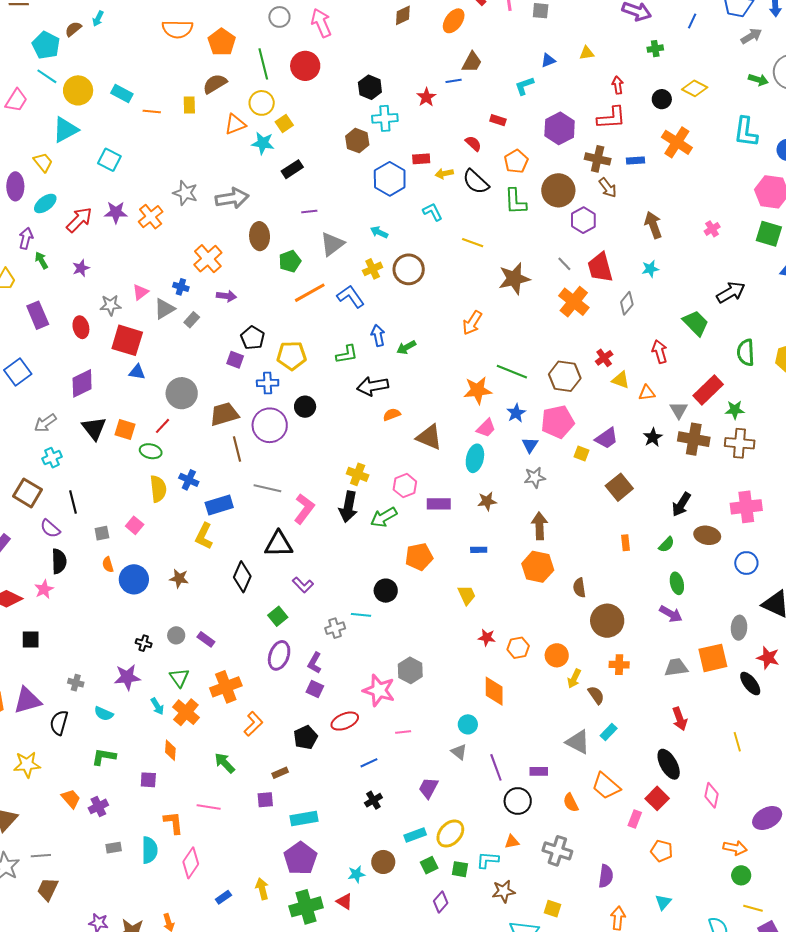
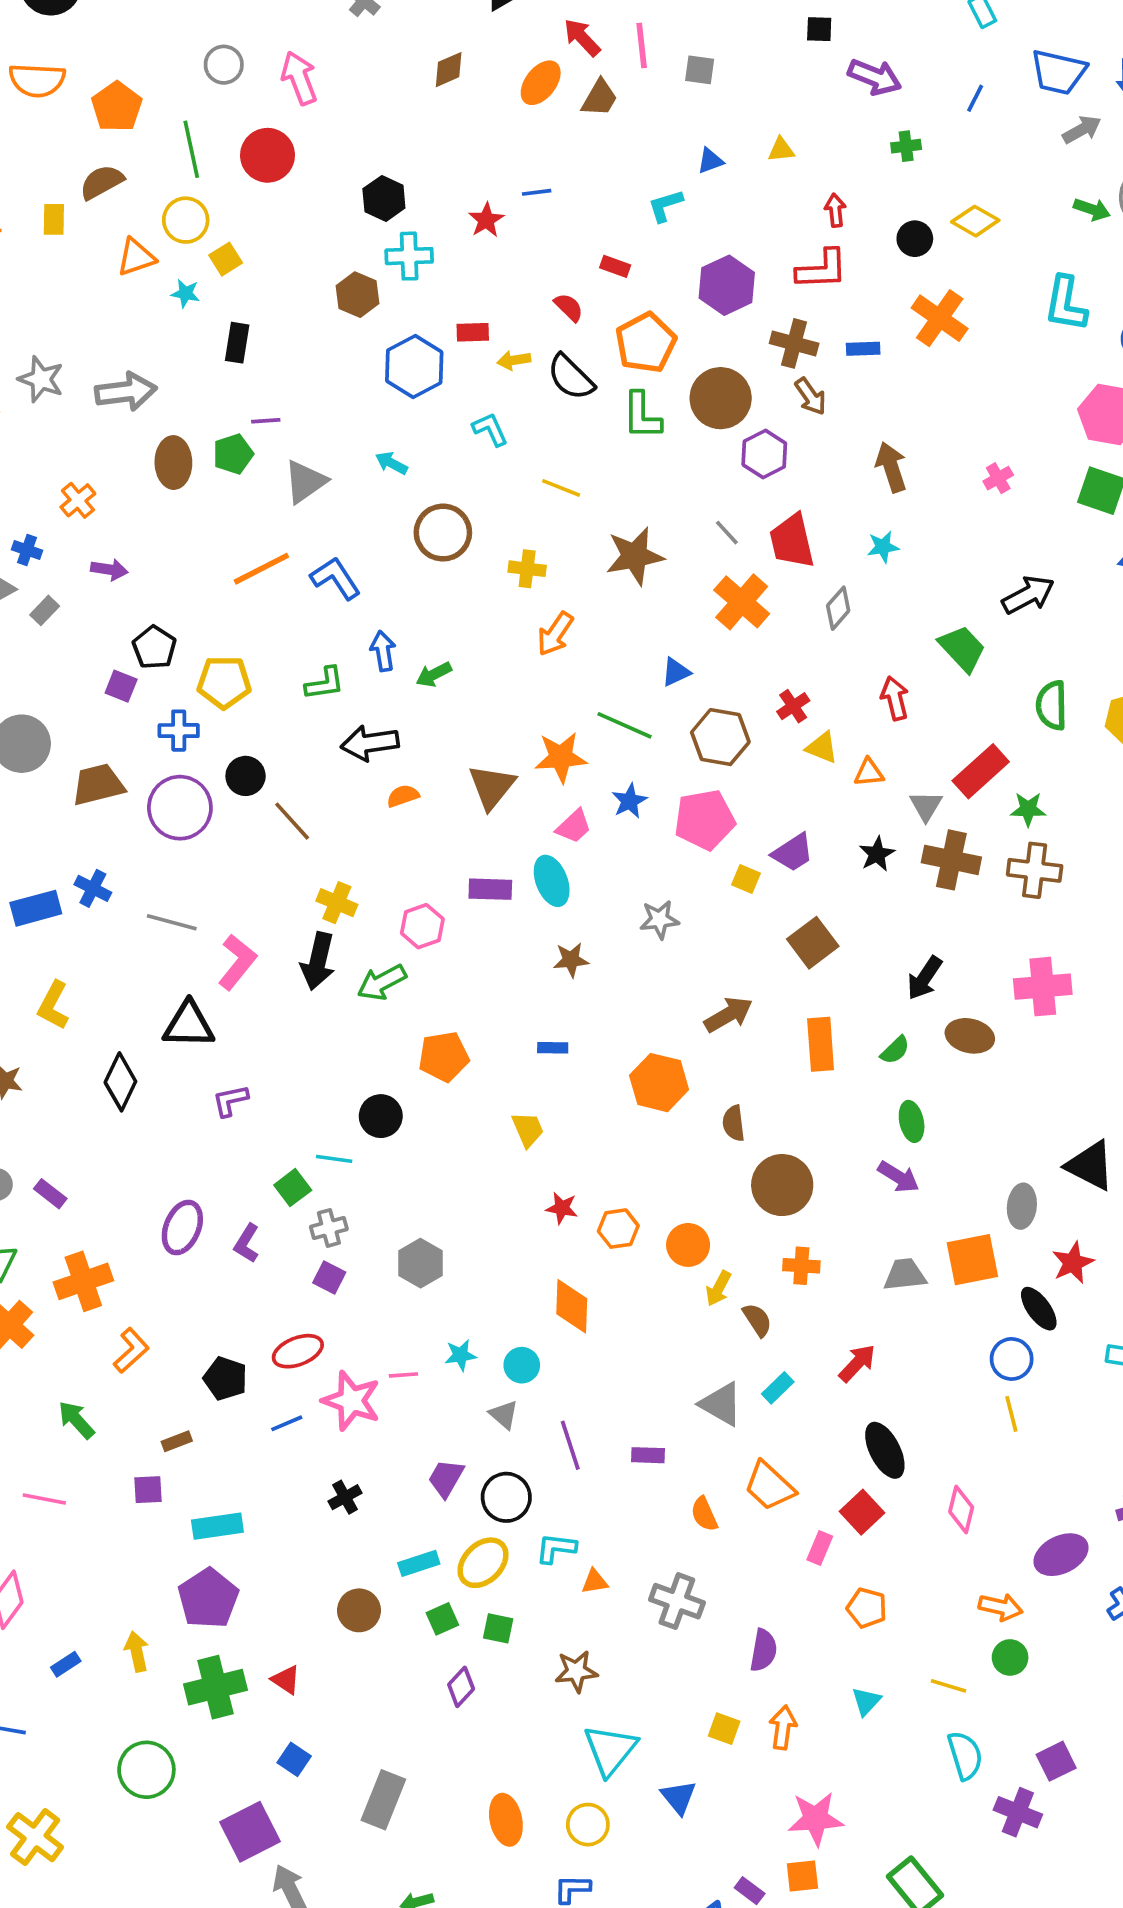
brown trapezoid: (472, 62) -> (600, 98), moved
cyan star: (263, 143) -> (185, 293), size x0.7
orange pentagon: (516, 161) -> (646, 343), size x1.4
black rectangle: (292, 169) -> (237, 343), turned -50
orange cross: (208, 259) -> (78, 500), size x0.7
green pentagon: (290, 261) -> (233, 454), moved
yellow cross: (373, 269) -> (527, 569), moved, turned 30
brown triangle: (429, 437) -> (492, 787), moved, turned 44
blue triangle: (530, 445) -> (676, 672), moved, turned 30
brown line: (237, 449) -> (292, 821), moved, turned -30
cyan ellipse: (475, 458) -> (552, 881), turned -36
blue cross: (189, 480) -> (93, 888), moved
purple rectangle: (439, 504) -> (490, 889), moved
blue rectangle: (219, 505) -> (36, 908), moved
brown arrow: (539, 526) -> (728, 1015), moved, turned 60
orange rectangle: (626, 543) -> (821, 1044), size x1.8
blue circle: (746, 563) -> (1012, 1359), moved
purple L-shape: (303, 585) -> (230, 1101), turned 120
green square: (278, 616) -> (293, 1188), moved
gray cross: (335, 628) -> (329, 1228), moved
red star: (768, 658) -> (1073, 1263), turned 30
purple square: (315, 689) -> (329, 1277), moved
pink star: (379, 690) -> (351, 1401), moved
red arrow: (680, 719) -> (857, 1363), moved, turned -120
black pentagon: (306, 737) -> (225, 1379), turned -30
blue line: (369, 763) -> (287, 1423), moved
black circle: (518, 801) -> (506, 1497), moved
cyan L-shape: (488, 860) -> (556, 1548), moved
cyan star: (356, 874) -> (460, 1355), moved
yellow line: (753, 908) -> (948, 1686), moved
yellow square: (552, 909) -> (724, 1729), moved

